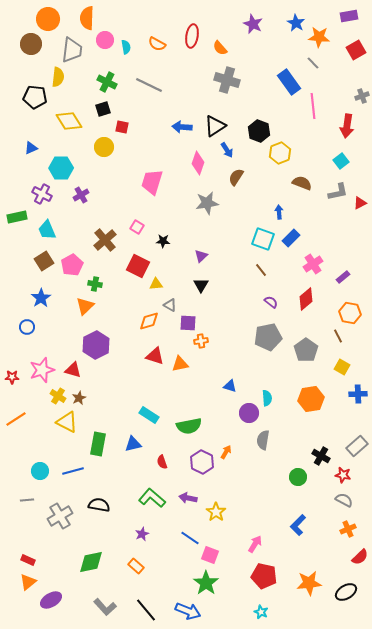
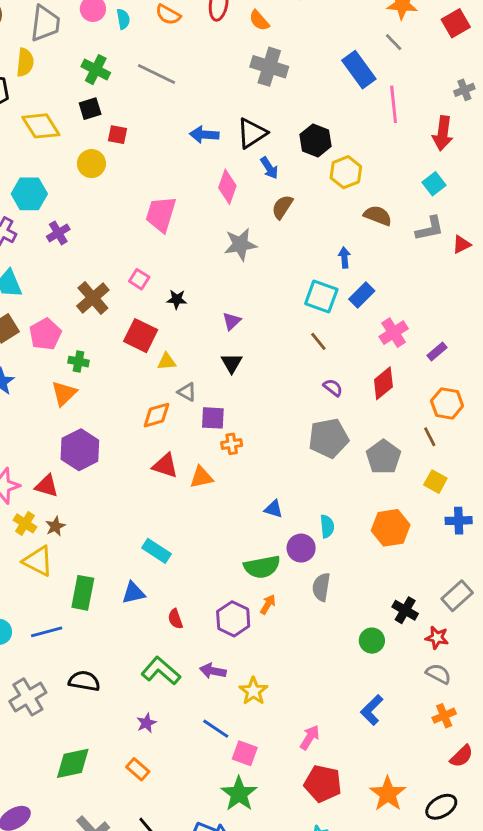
green semicircle: (189, 426) -> (262, 567), moved
orange star: (309, 583) -> (388, 794), turned -30

